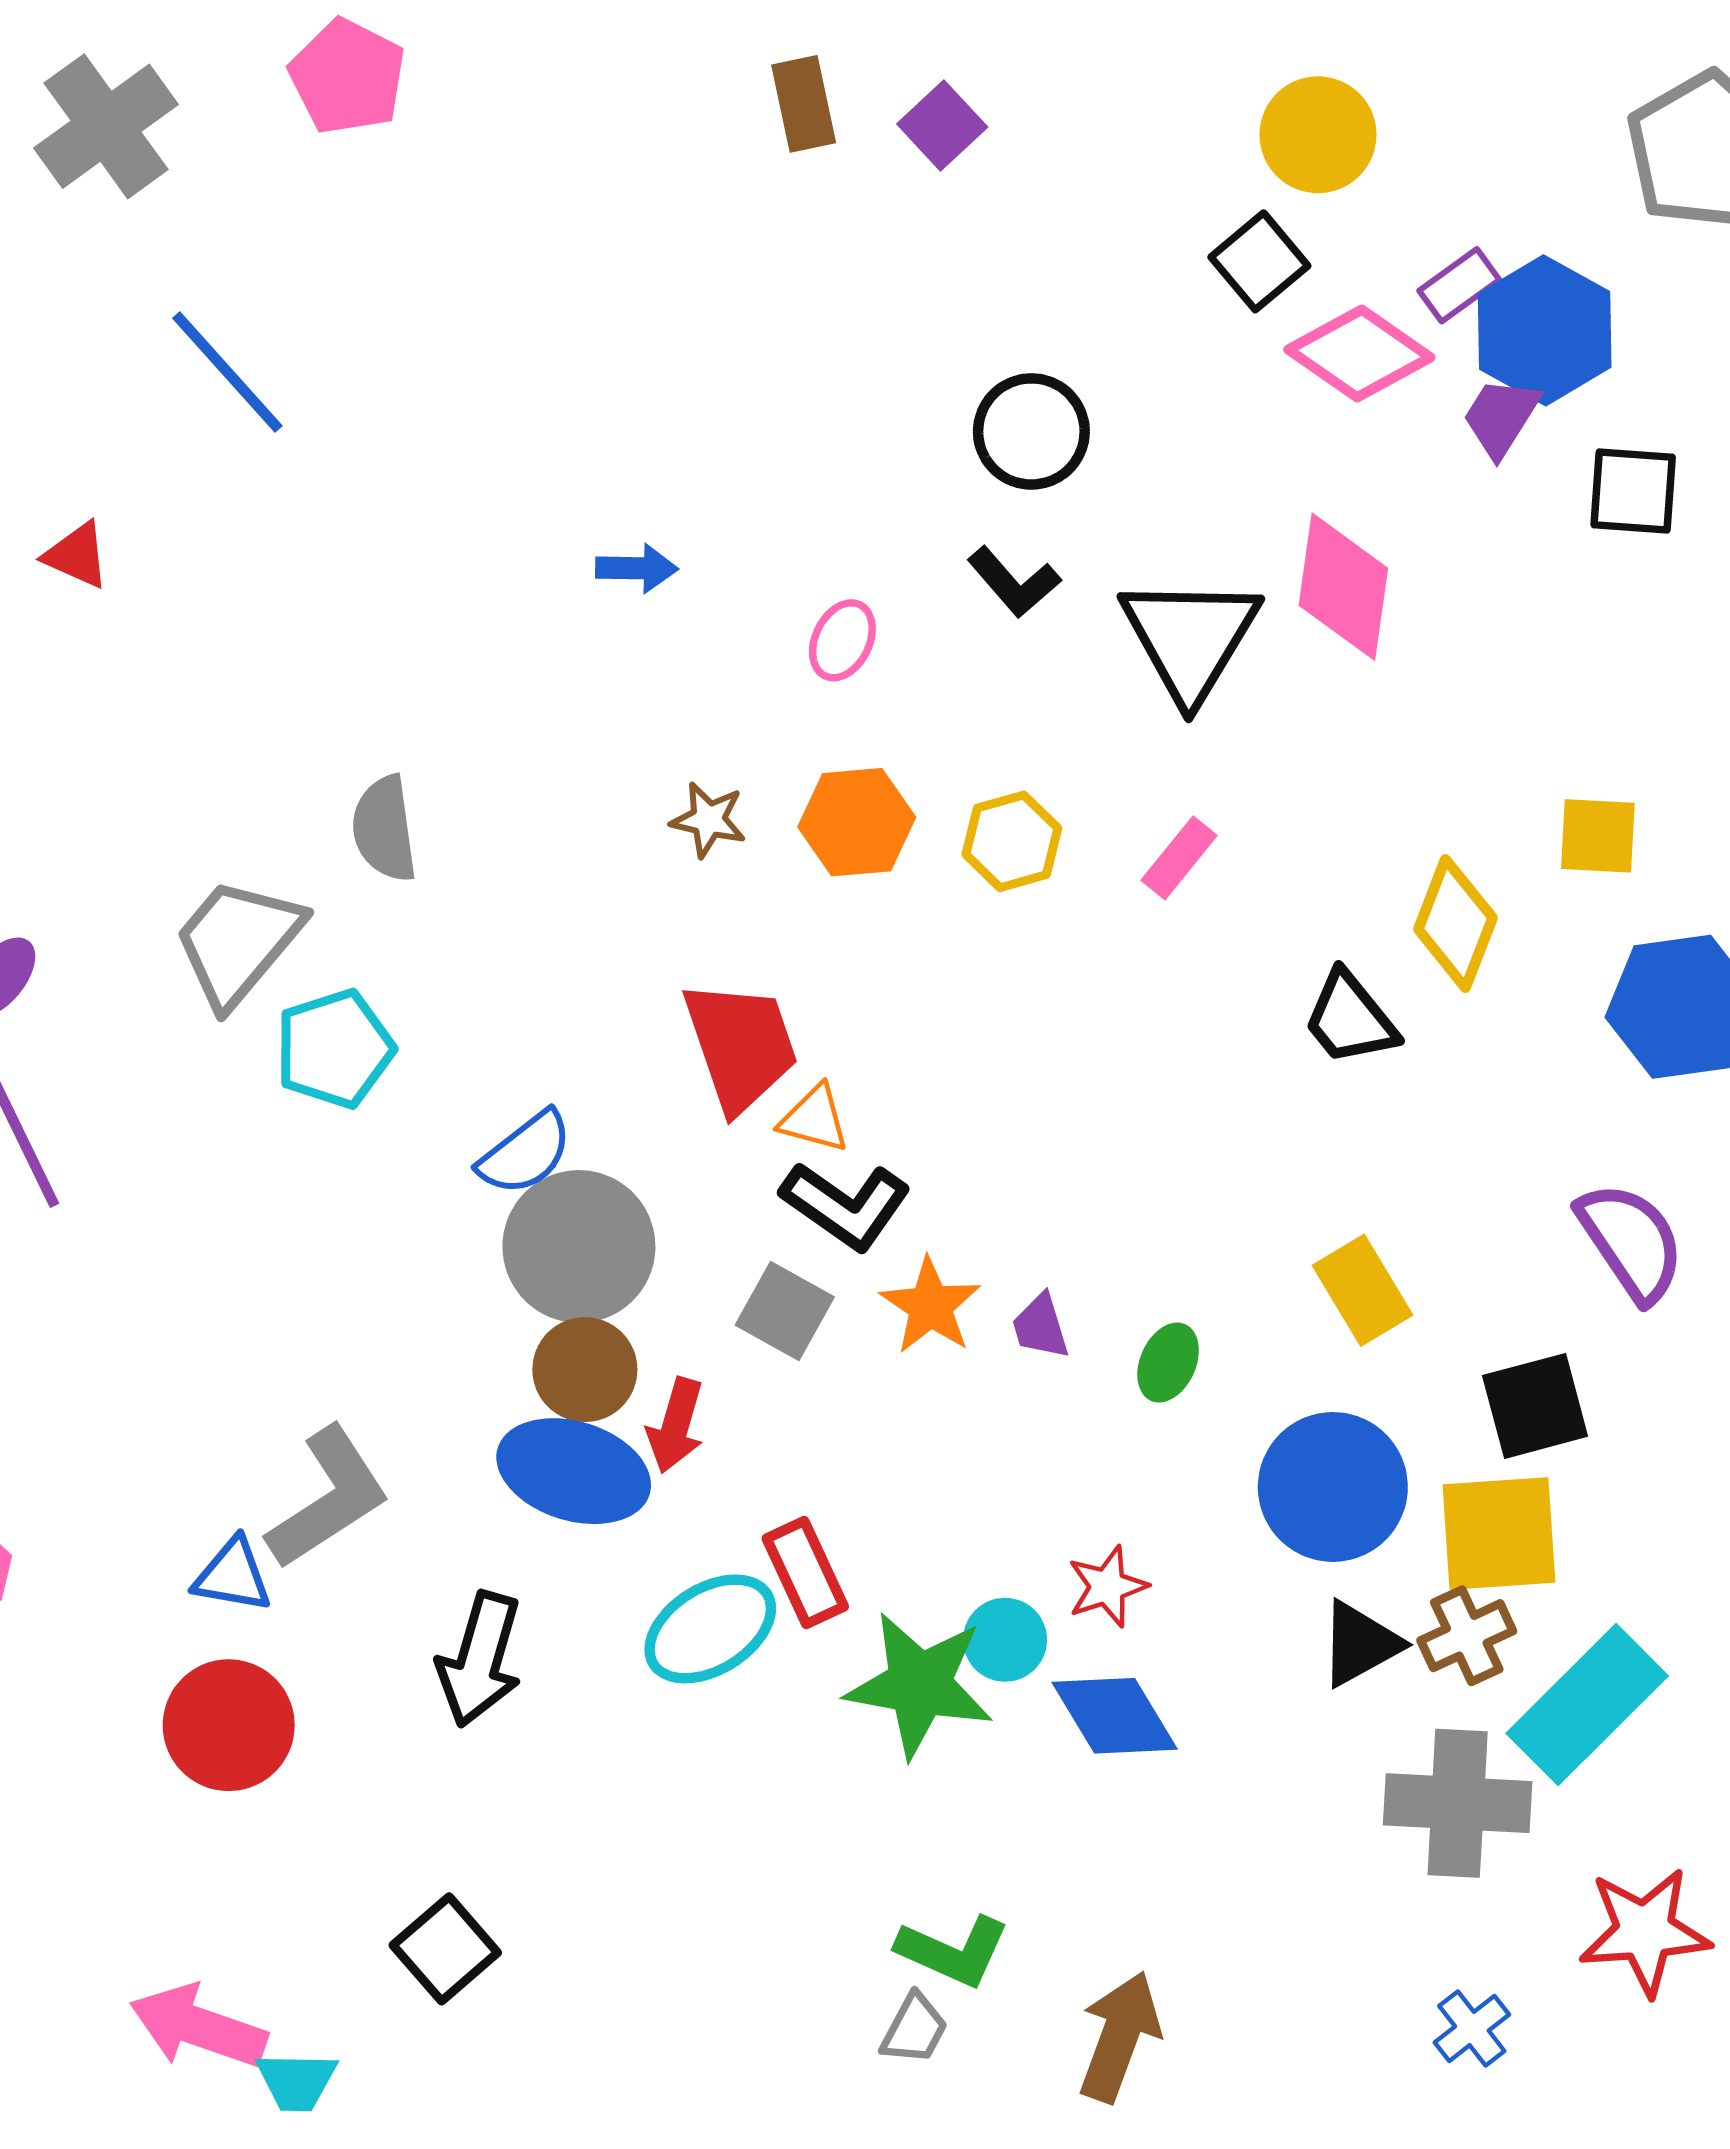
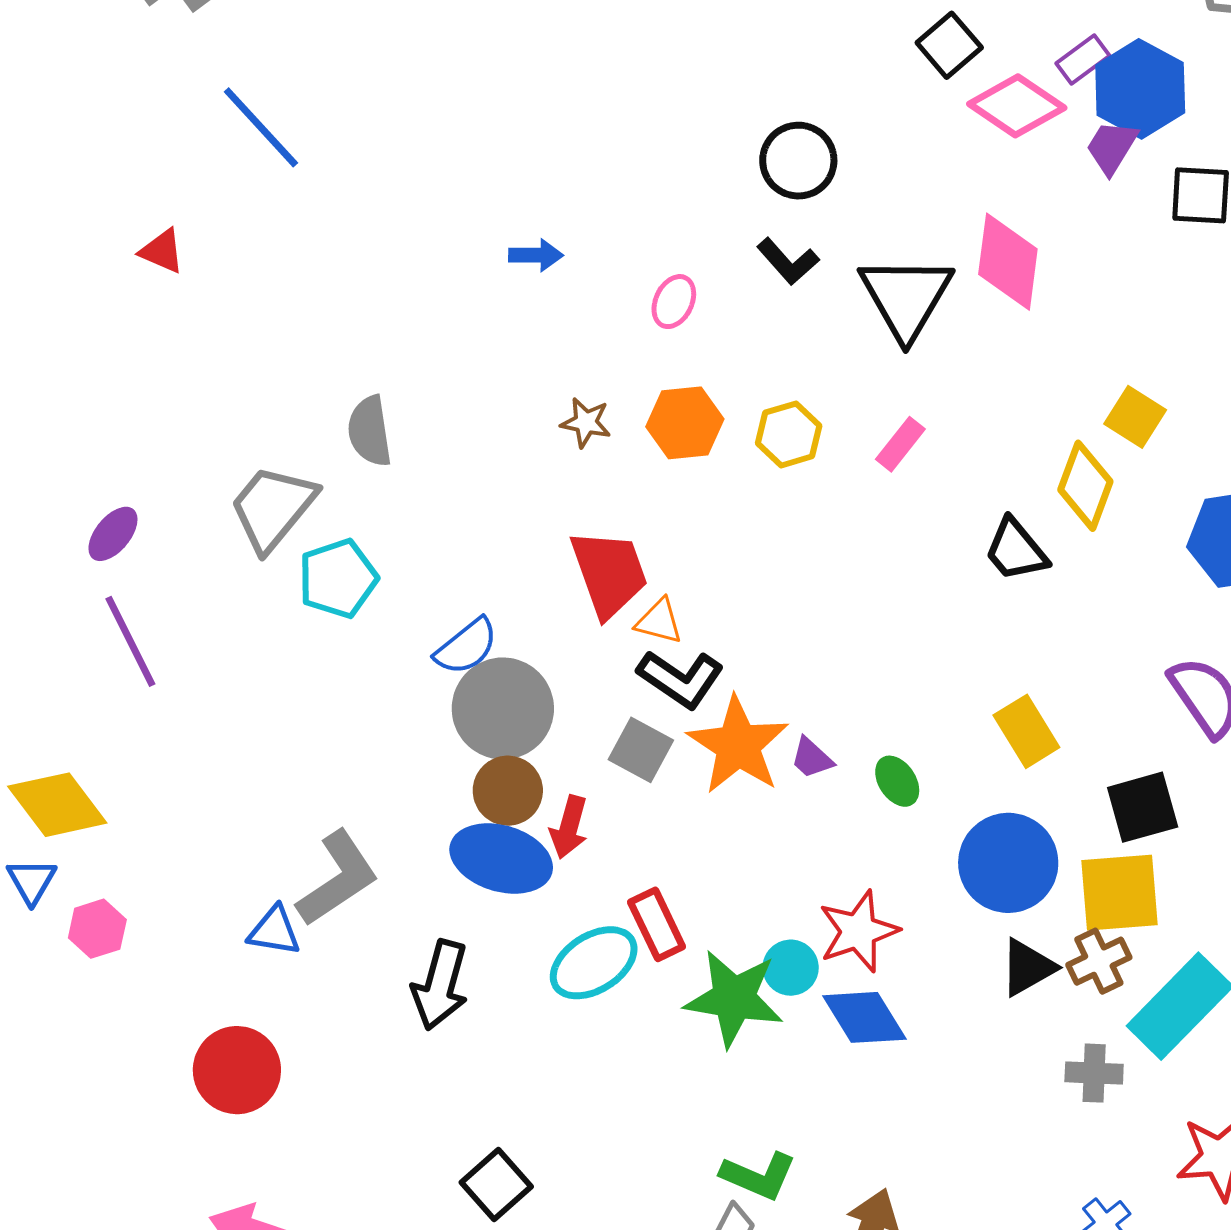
yellow square: (1598, 836) -> (1135, 417), moved, turned 30
orange star: (930, 1306) -> (738, 745), size x1.5
purple trapezoid: (1041, 1326) -> (812, 758), turned -30
green ellipse: (1168, 1363) -> (897, 781), turned -57
red star: (1107, 1587) -> (859, 931), size x1.5
red circle: (229, 1725) -> (237, 1070), moved
gray cross: (1458, 1803) -> (1094, 1073), size x0.6
black square: (445, 1949) -> (496, 1184), moved

